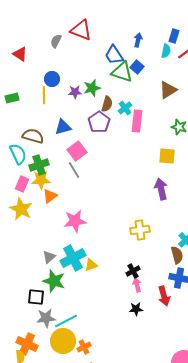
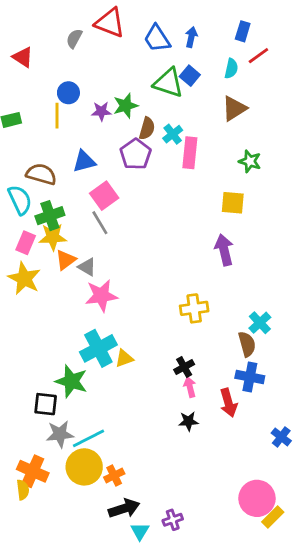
cyan semicircle: (166, 51) -> (231, 68), moved
blue trapezoid: (114, 55) -> (157, 38), moved
gray triangle: (49, 257) -> (87, 267), moved, turned -48

